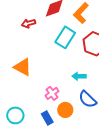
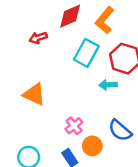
cyan arrow: (79, 76) -> (108, 85), moved

